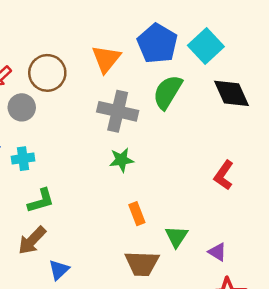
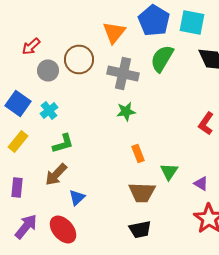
cyan square: (206, 46) -> (192, 22), turned -36
brown circle: (47, 73) -> (79, 60), moved
cyan cross: (23, 159) -> (49, 110), turned -30

